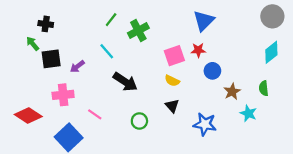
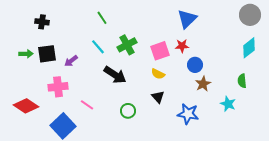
green line: (111, 20) -> (102, 18), turned -72
green cross: (138, 31) -> (127, 45), moved
green arrow: (33, 44) -> (26, 54), moved, turned 128
brown star: (232, 92) -> (203, 84), moved

